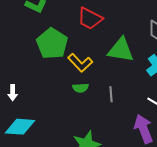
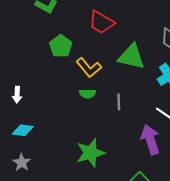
green pentagon: (52, 44) -> (61, 46), size x0.7
cyan diamond: (20, 127) -> (23, 130), size x0.7

